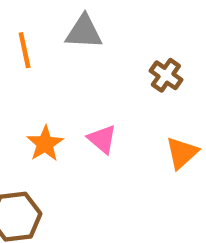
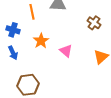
orange star: (45, 144) -> (41, 41), moved

